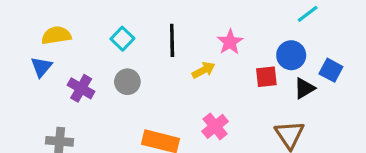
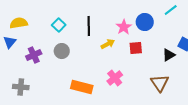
blue circle: (291, 55) -> (145, 22), moved
red square: (266, 77) -> (136, 48), moved
purple cross: (81, 88) -> (34, 55), turned 35

